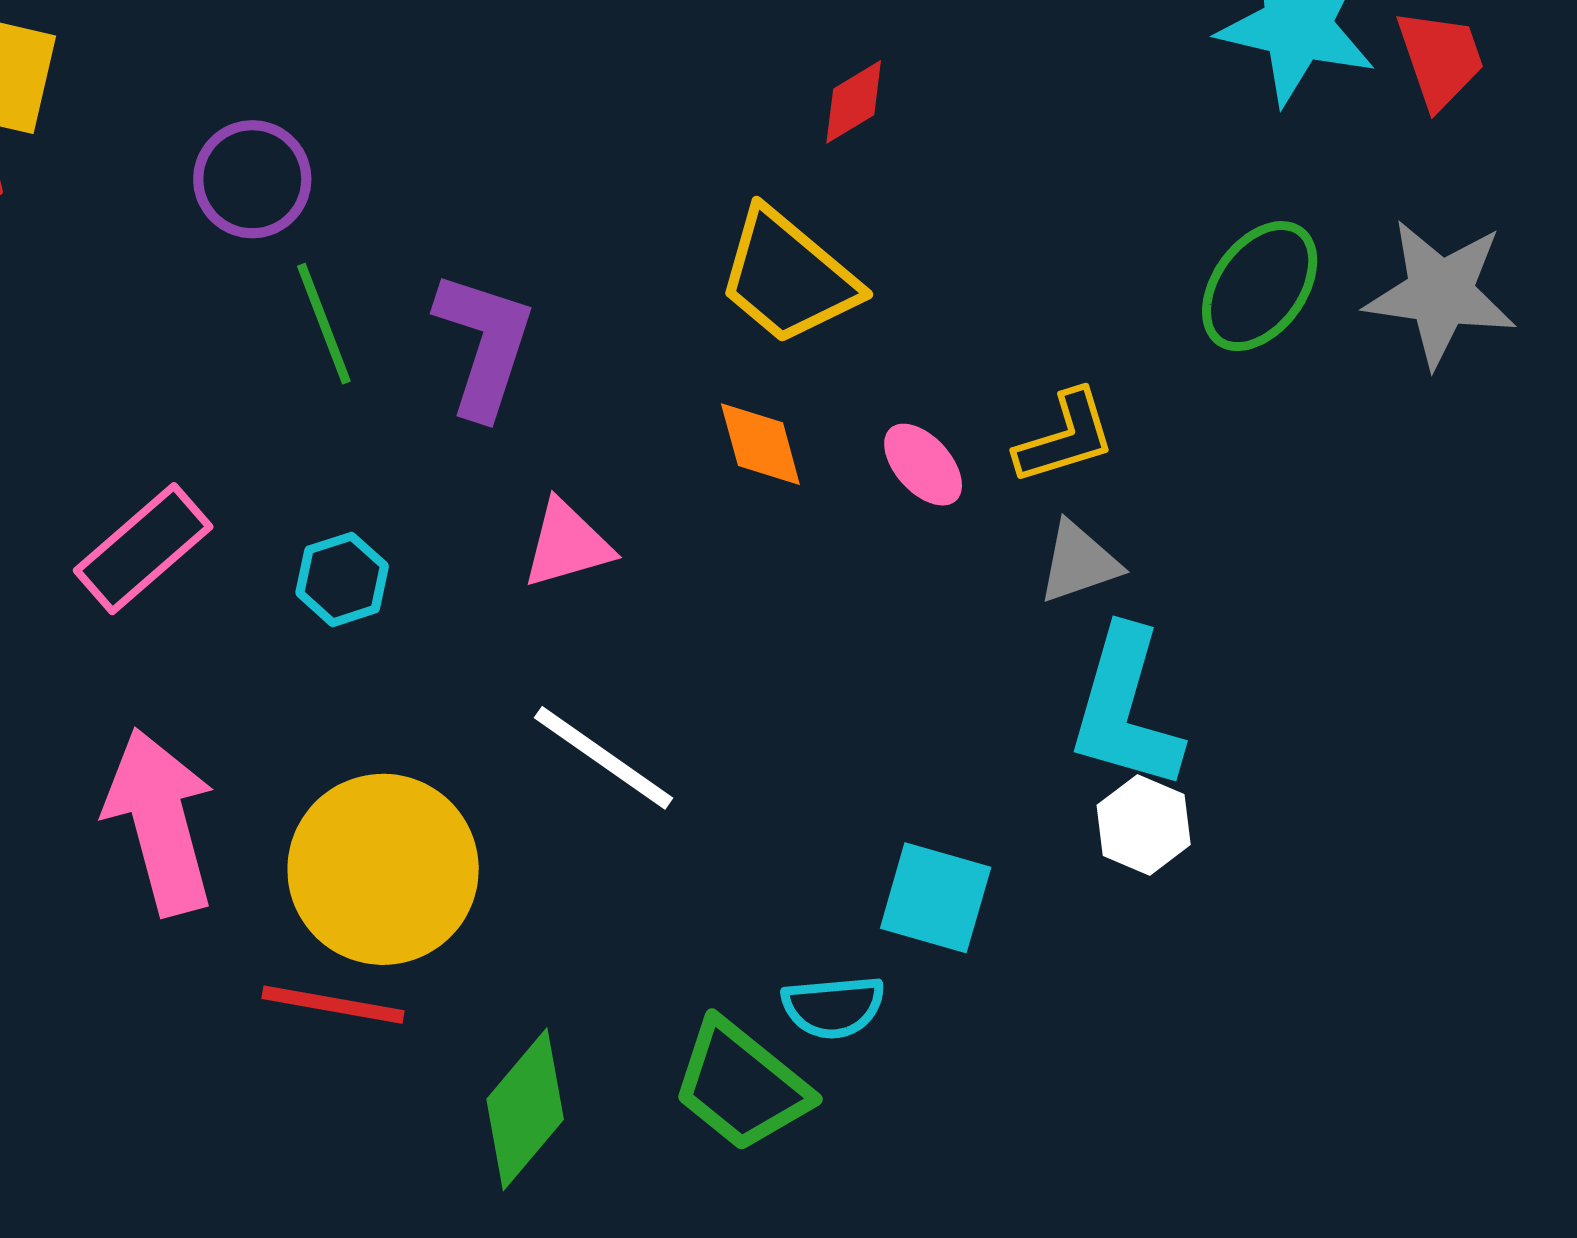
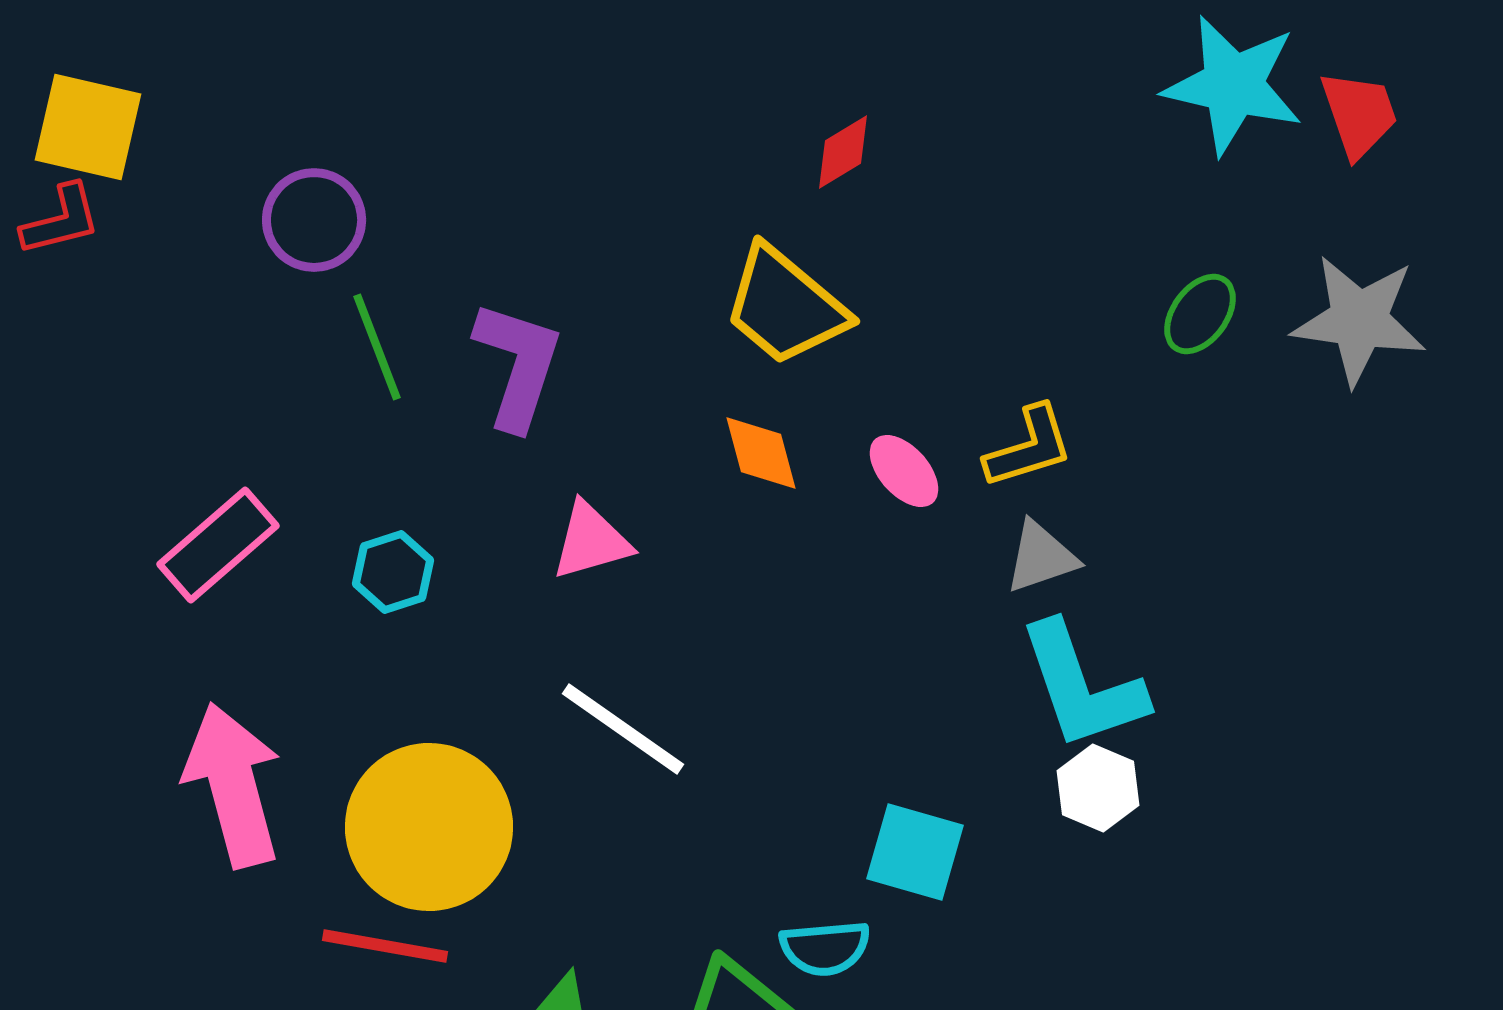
green ellipse: (1260, 286) -> (1200, 314), size x0.7
cyan L-shape: (1125, 709) -> (1082, 686), turned -35

